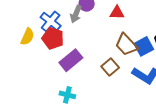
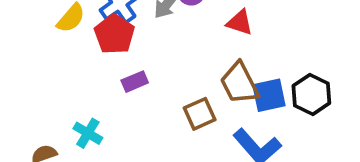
purple rectangle: (71, 60) -> (135, 82), size x0.6
cyan cross: (67, 95) -> (88, 133), moved

